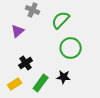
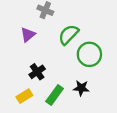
green semicircle: (61, 20) -> (69, 35), moved

